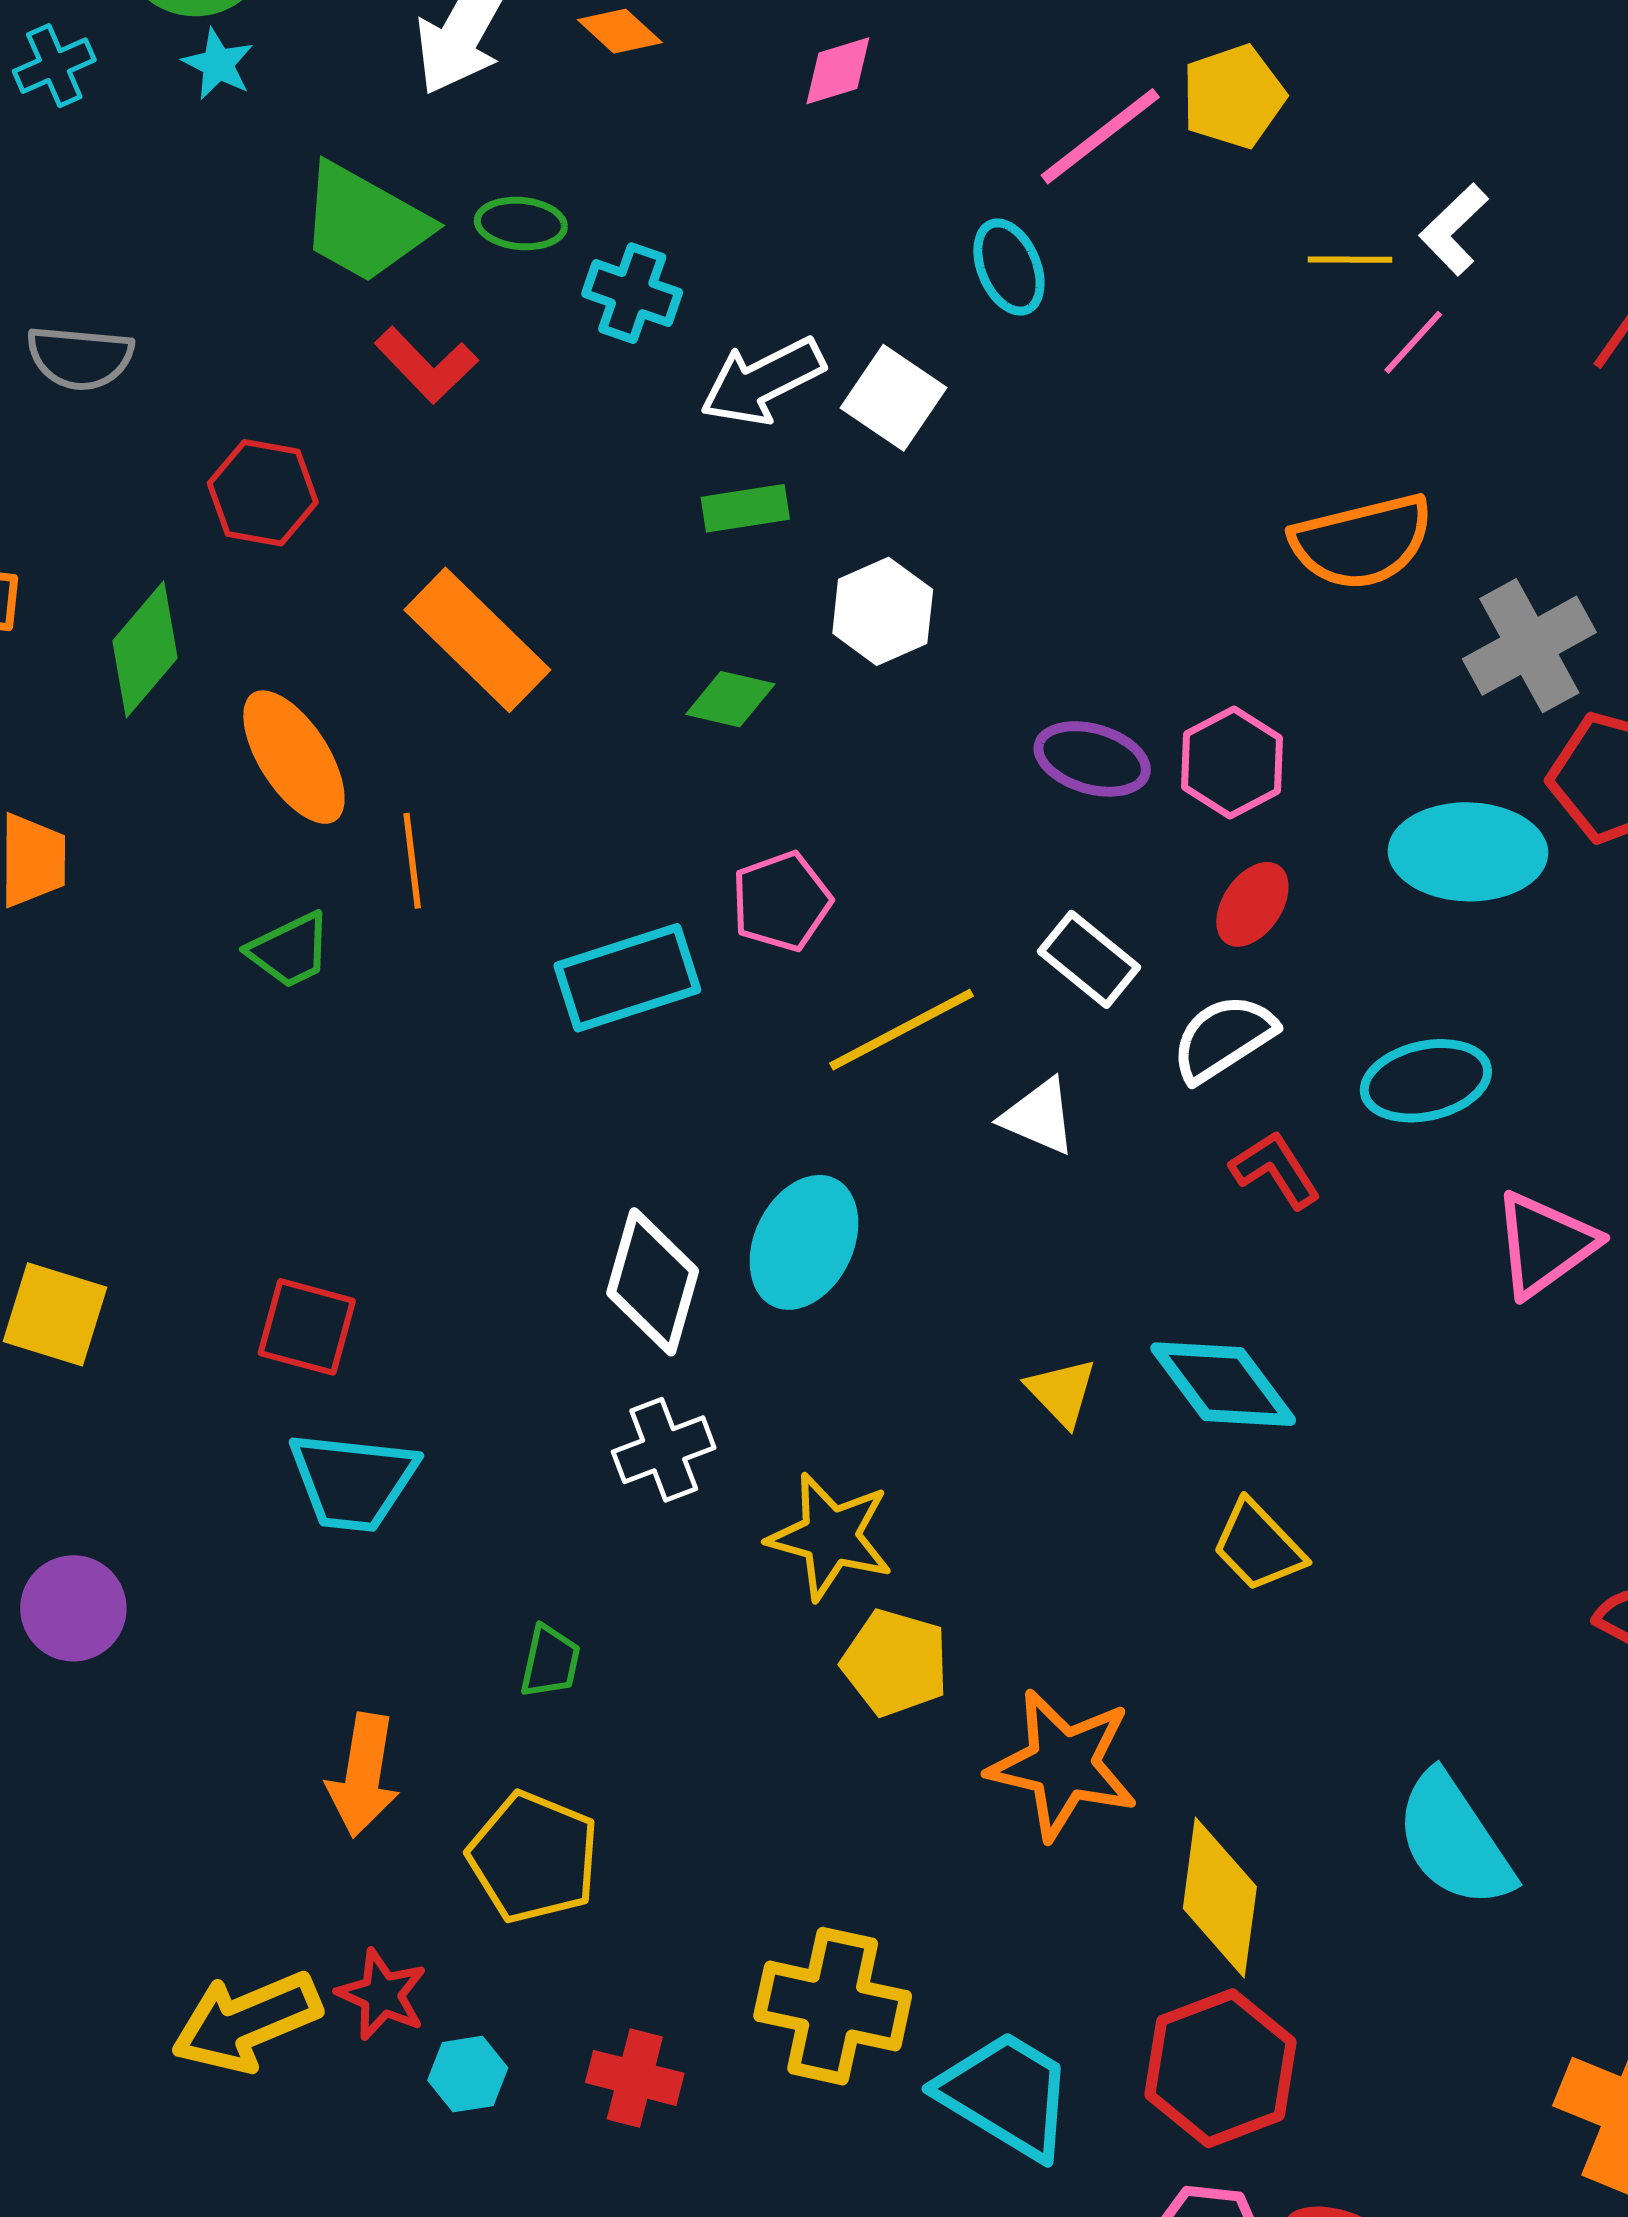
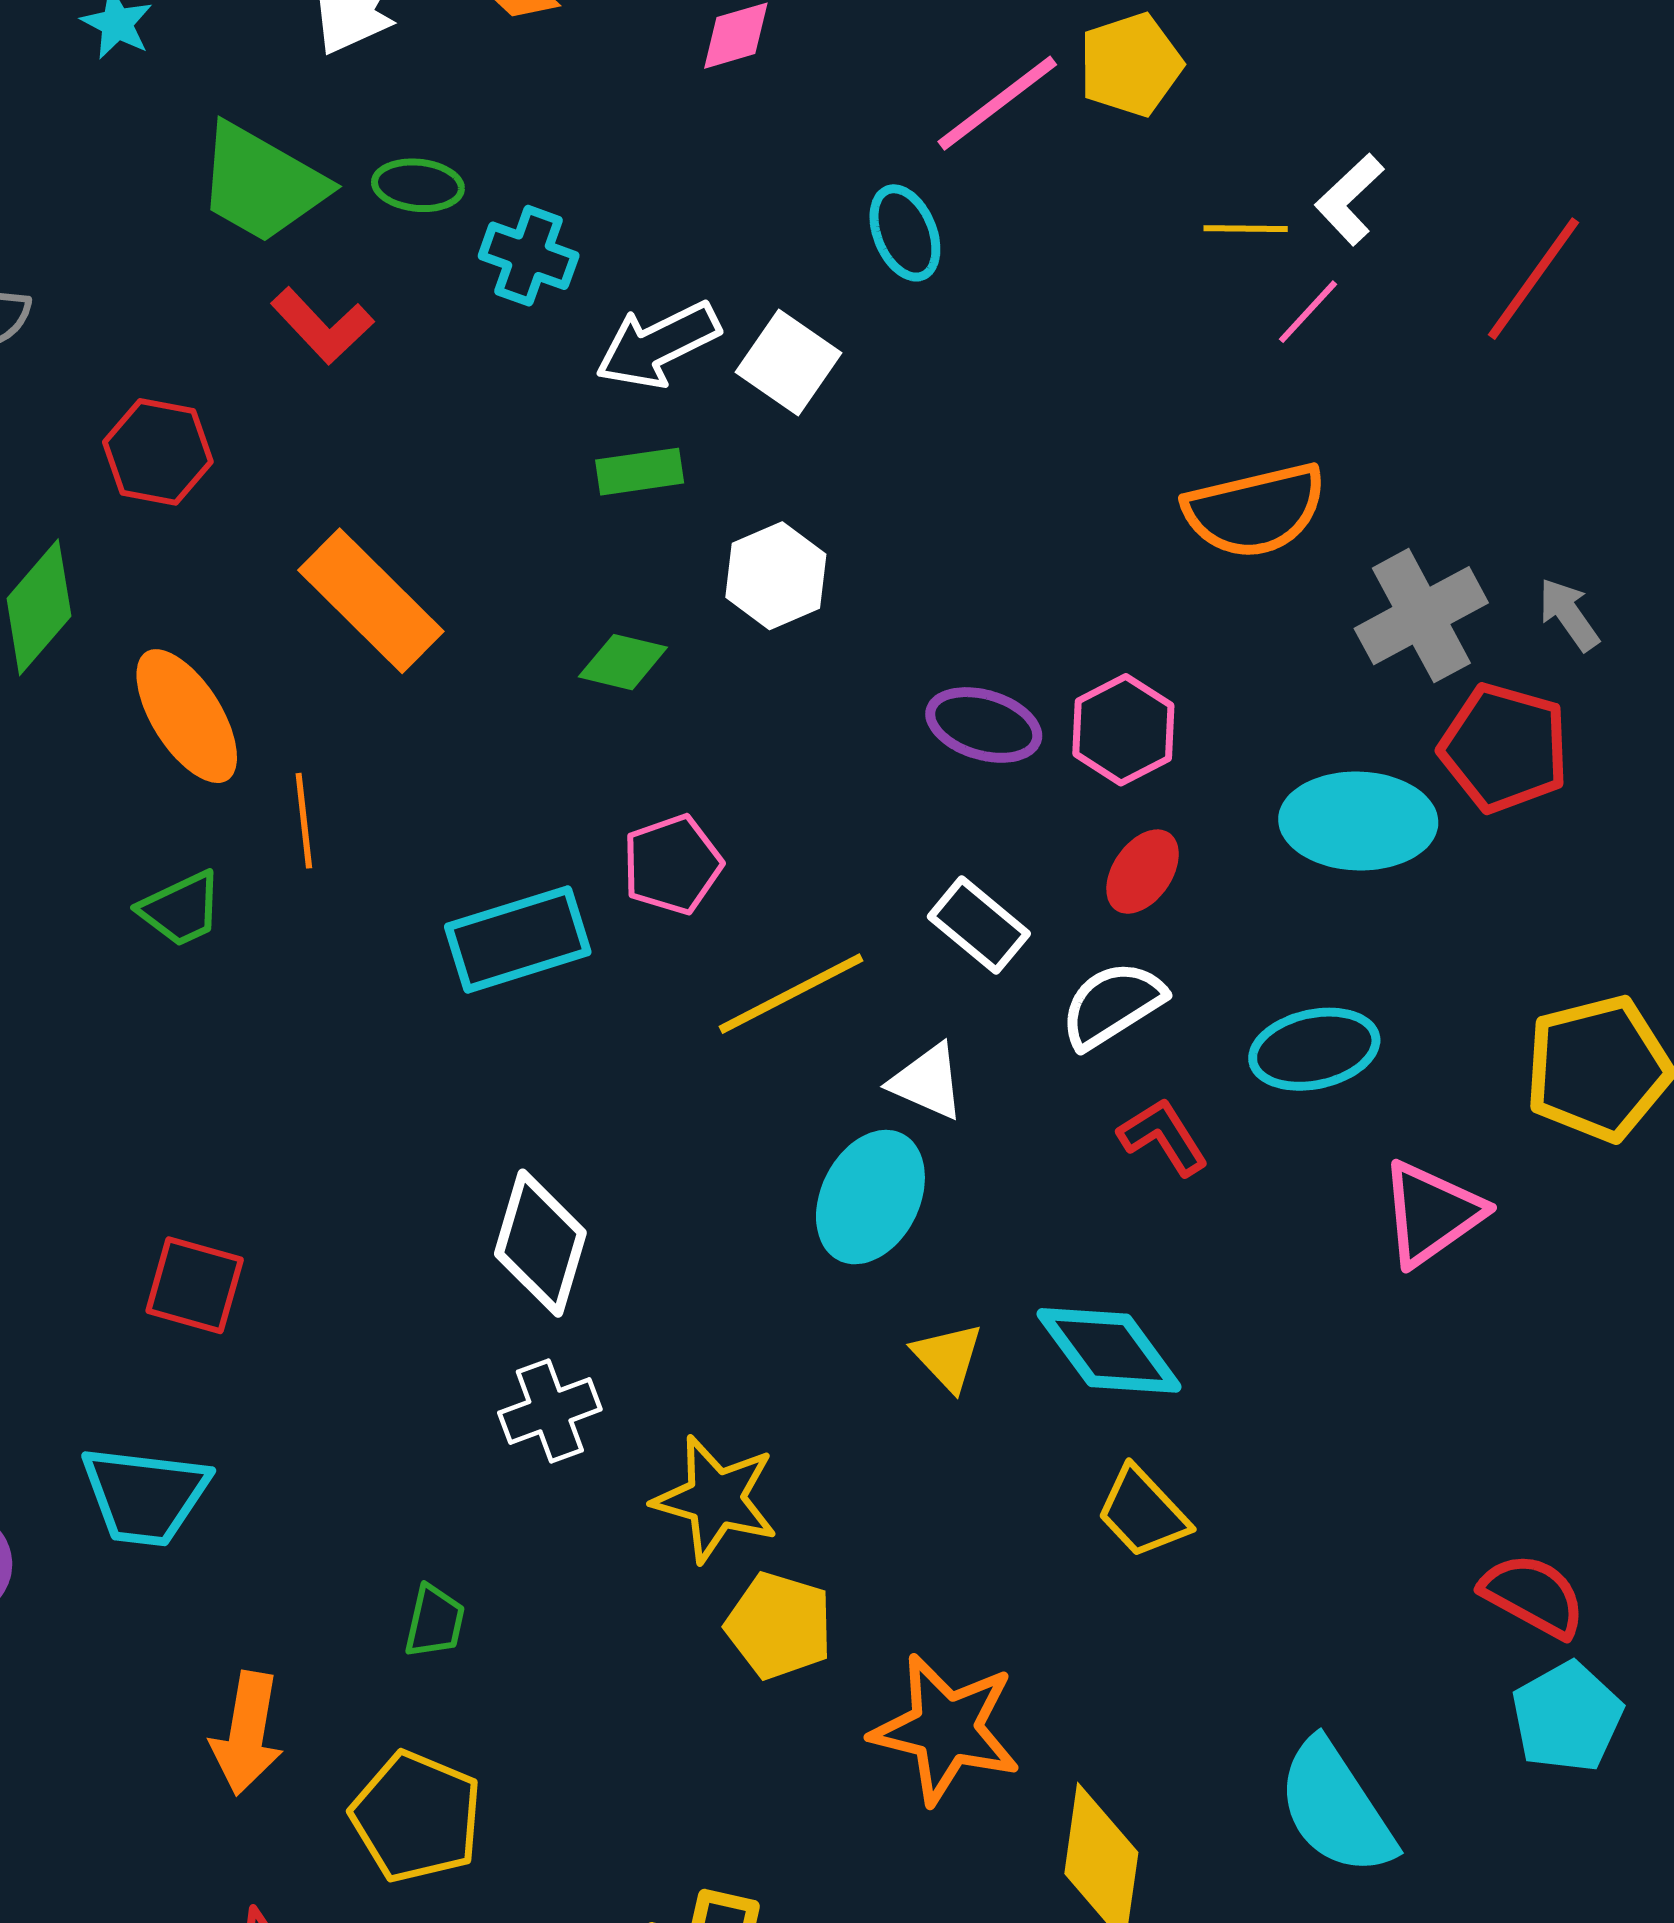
cyan ellipse: (804, 1242) -> (870, 1197), moved
cyan trapezoid: (353, 1481) -> (145, 1496), moved

